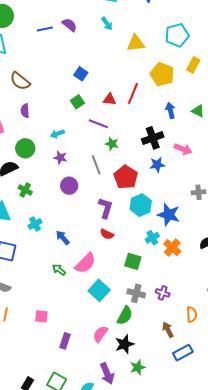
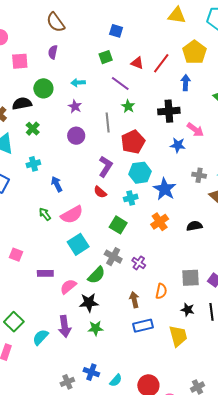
blue square: (81, 74) -> (116, 31), turned -32
blue arrow: (170, 111) -> (186, 83), moved
blue star: (157, 165) -> (178, 145), moved
cyan cross: (152, 238) -> (131, 198), moved
purple rectangle: (65, 341) -> (45, 273), moved, turned 56

